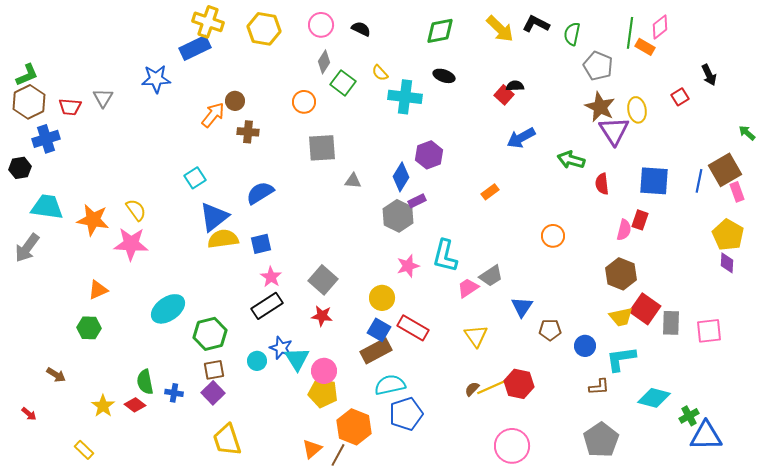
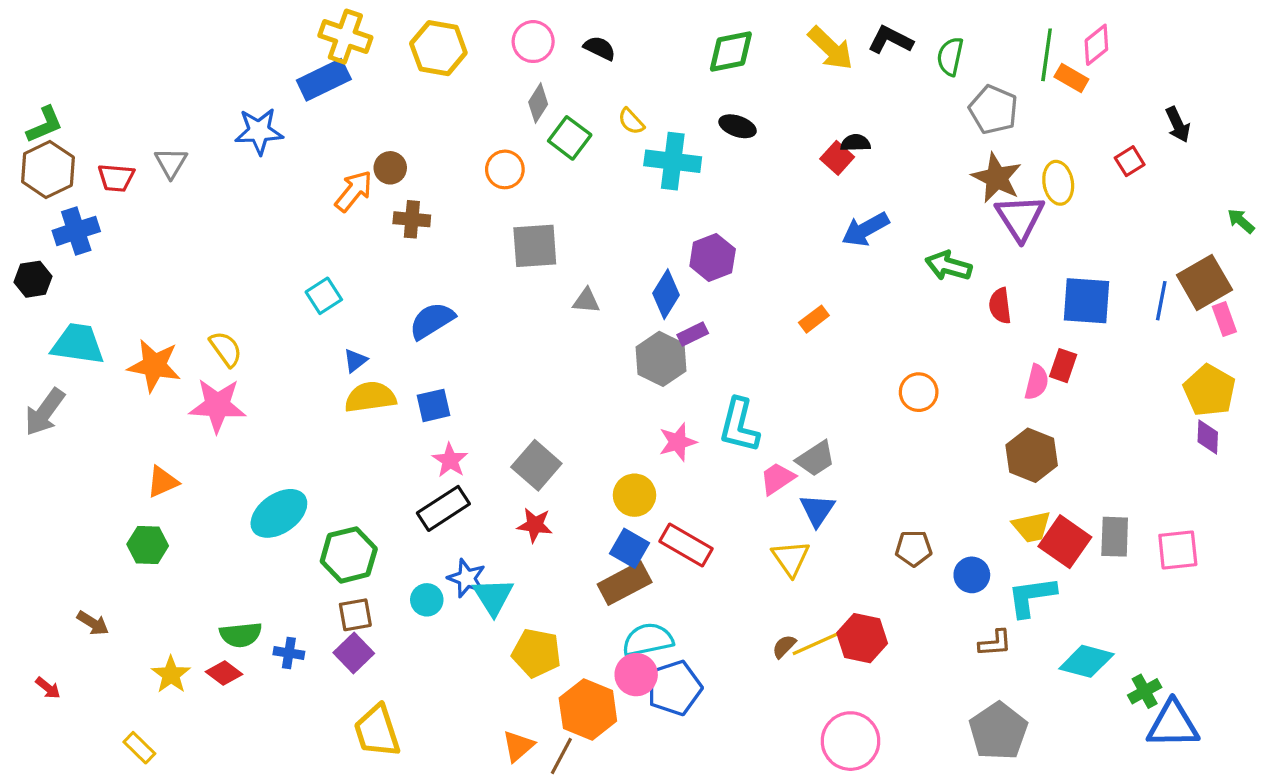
blue triangle: (214, 217) -> (355, 361), size x0.5
blue triangle: (522, 307) -> (817, 510), moved
red square: (645, 309) -> (1065, 542), moved
pink circle: (324, 371) -> (636, 675), moved
green semicircle: (145, 382) -> (241, 635), turned -85

